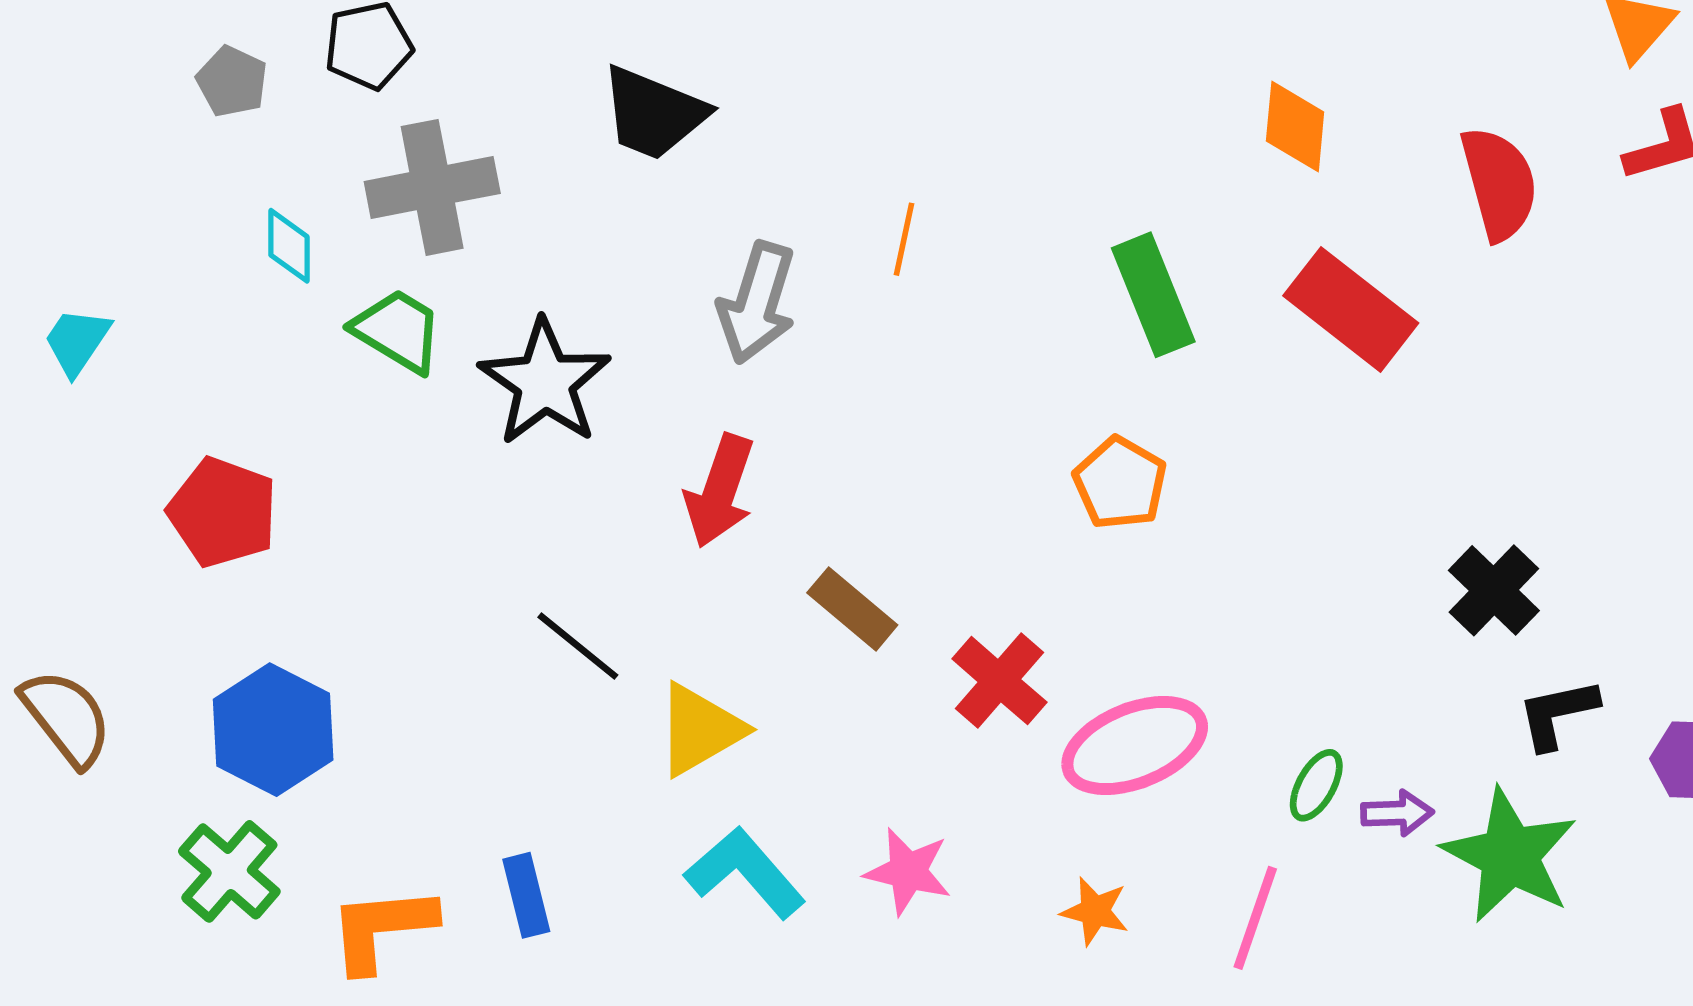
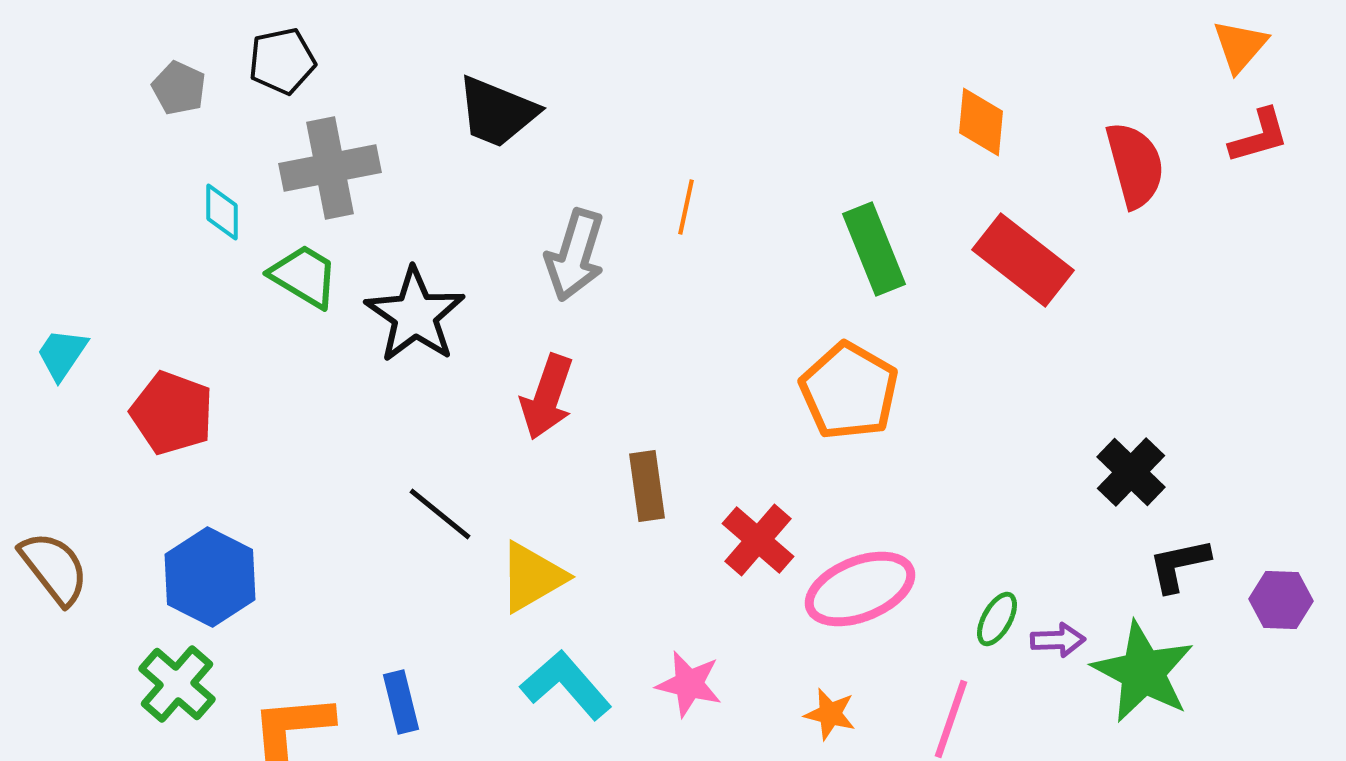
cyan trapezoid: (77, 341) -> (62, 354), moved
orange pentagon: (1120, 483) -> (849, 391), size x1.4
brown rectangle: (852, 609) -> (647, 486), turned 42

